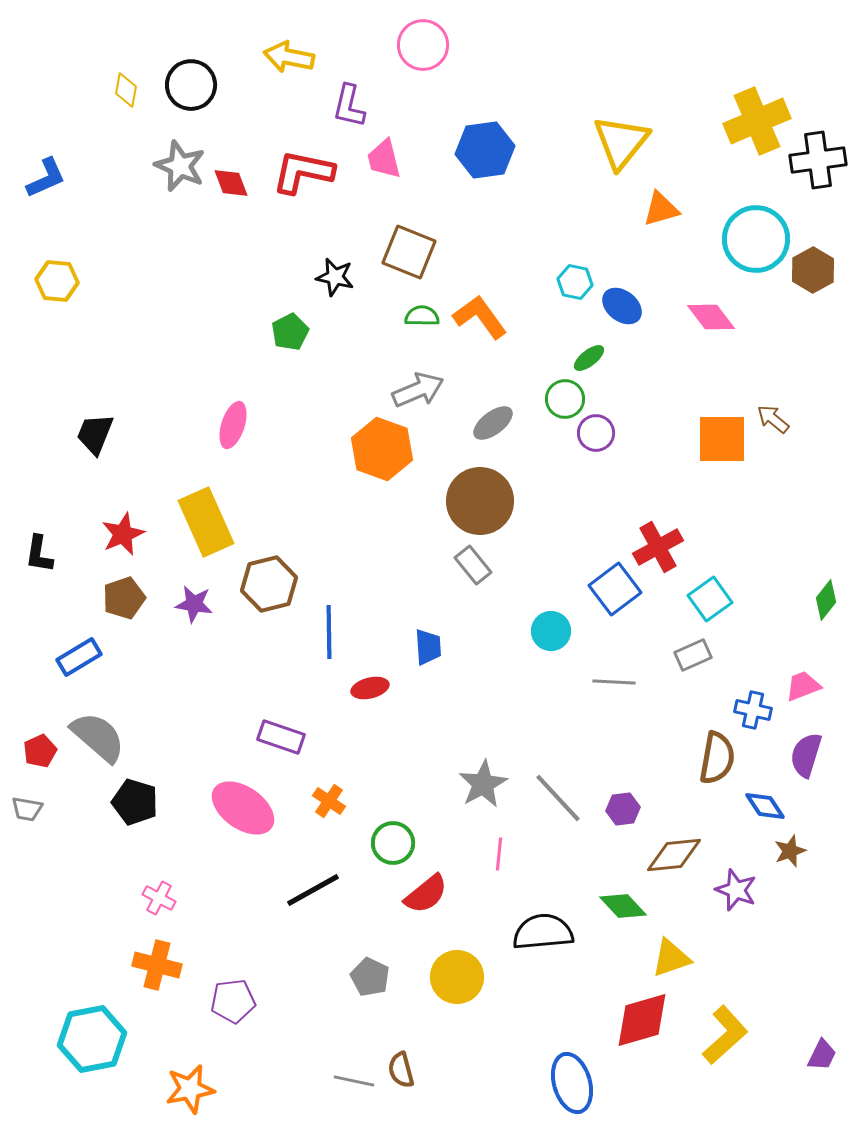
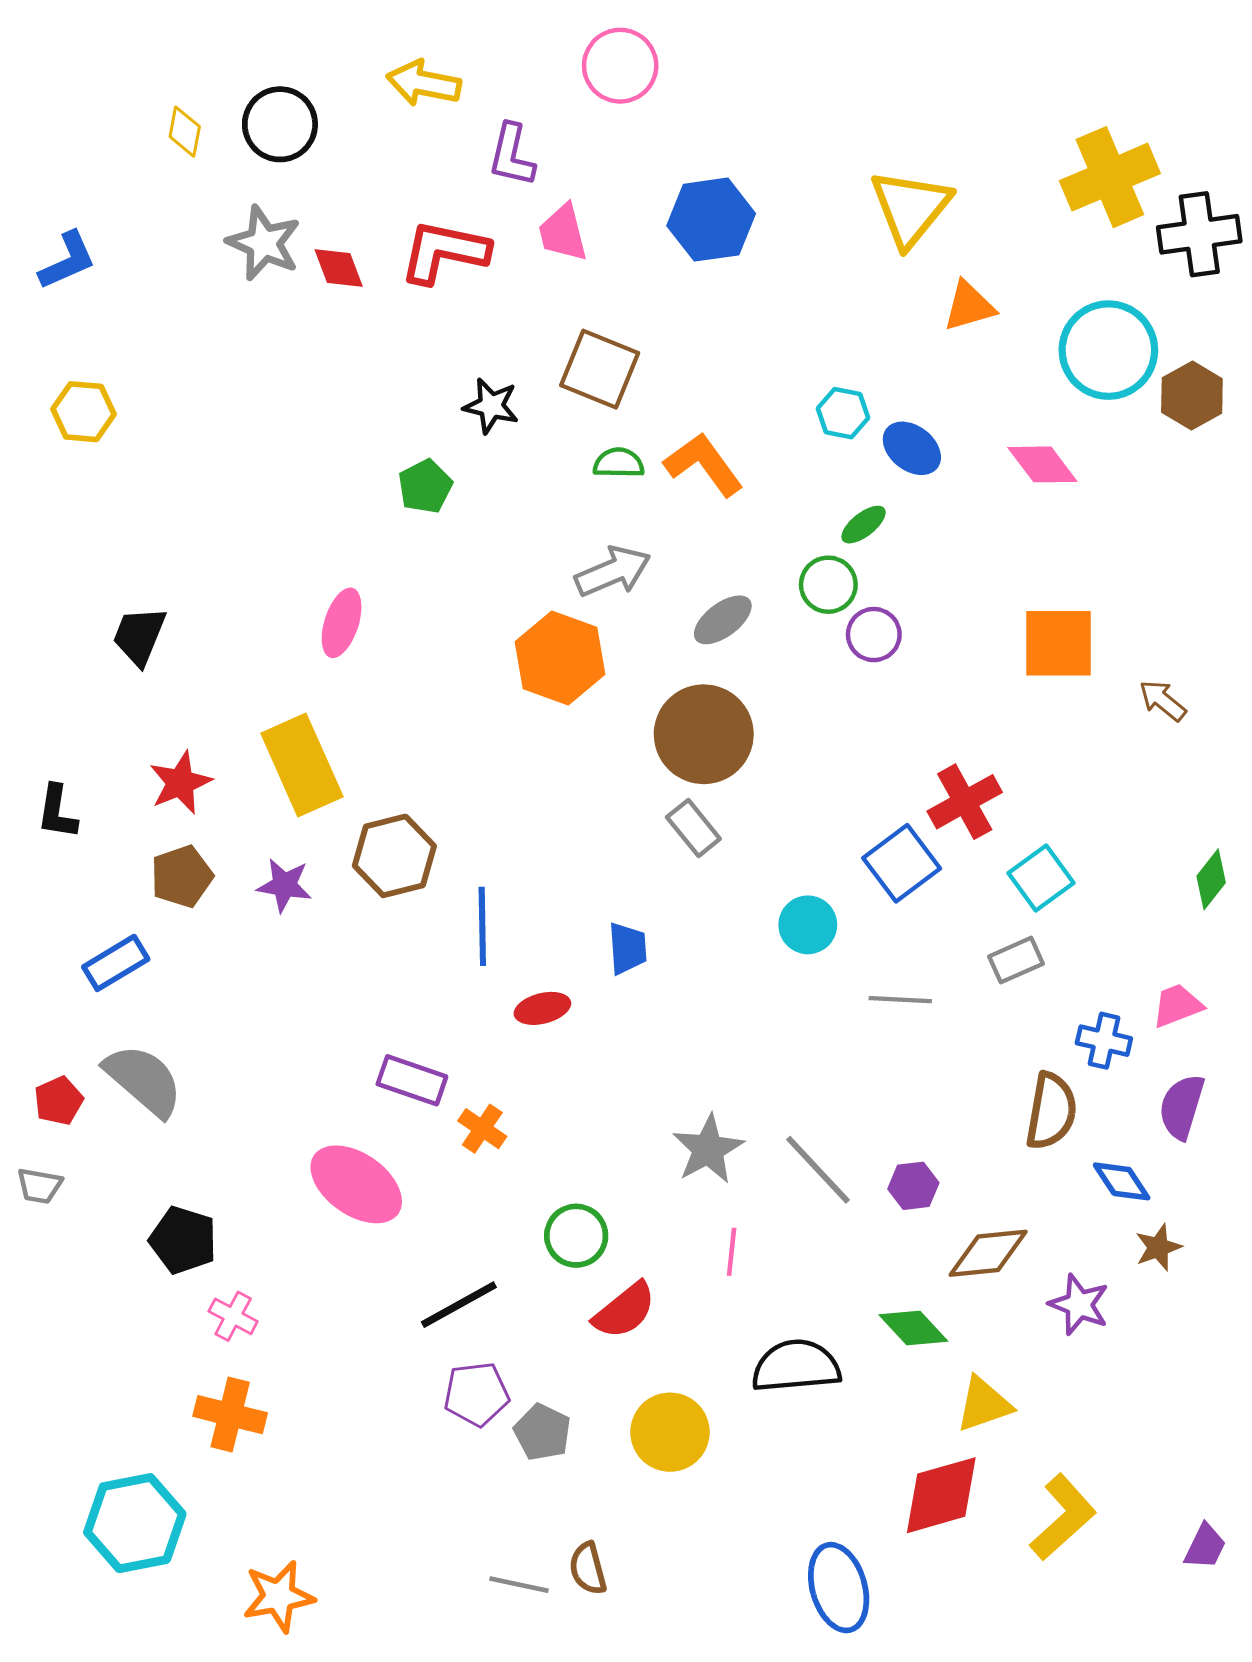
brown arrow: (773, 419) -> (1163, 701), moved
orange cross: (329, 801) -> (482, 1129), moved
black pentagon: (135, 802) -> (183, 1240), moved
purple pentagon: (233, 1001) -> (476, 1394), moved

